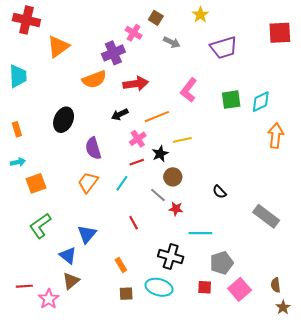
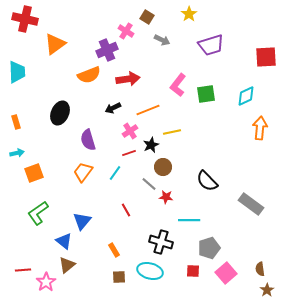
red square: (280, 33) -> (266, 57), moved
green square: (231, 100) -> (206, 94), moved
black semicircle: (219, 192) -> (207, 181), size x1.6

